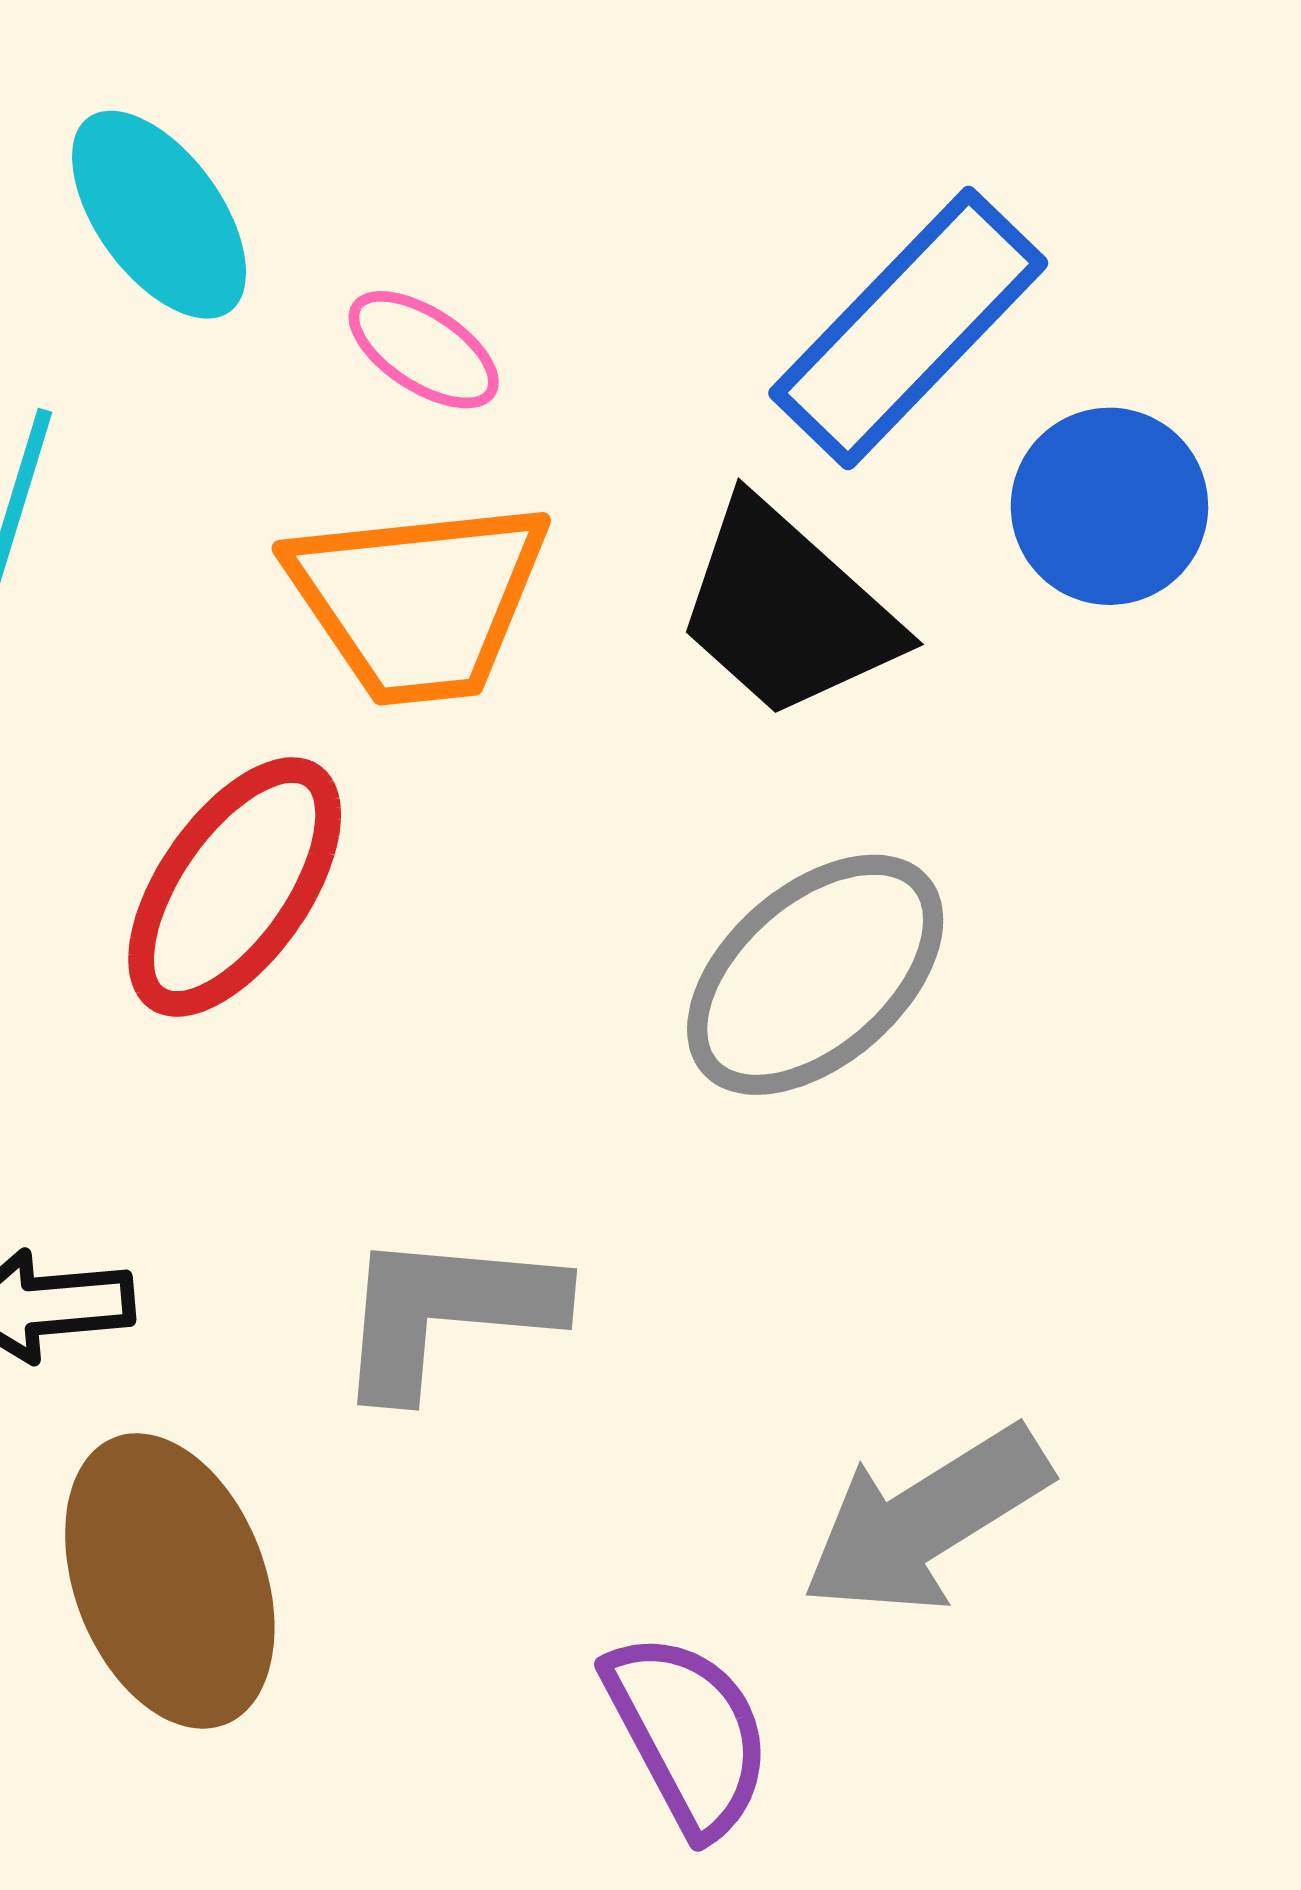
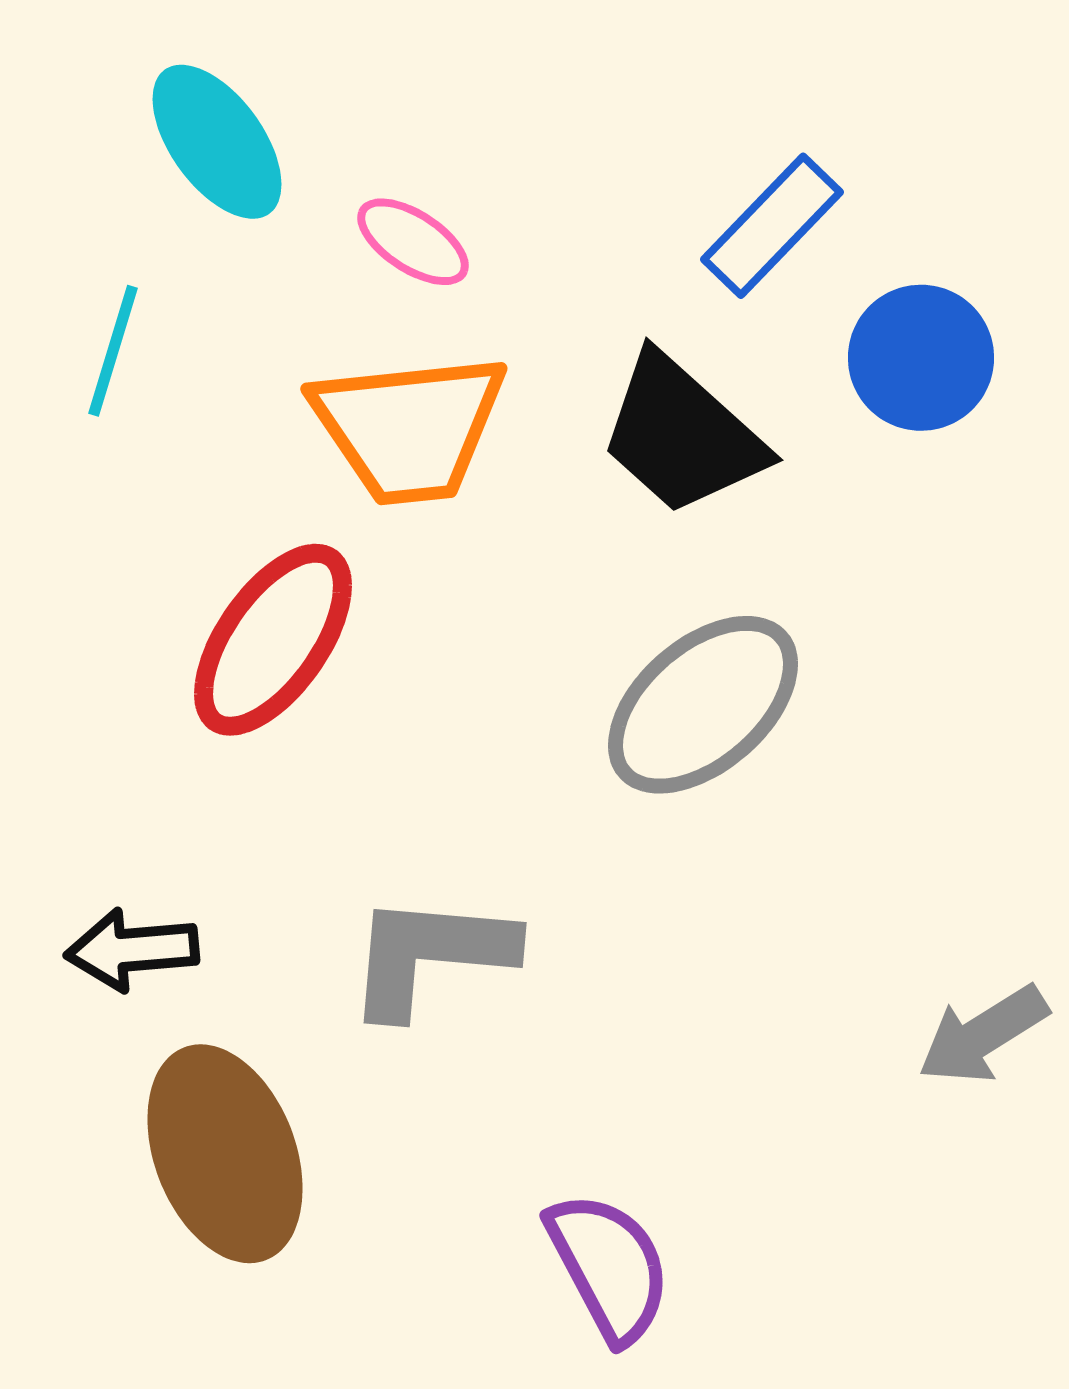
blue rectangle: (908, 328) -> (772, 226), size x0.7
gray arrow: (926, 1520) -> (983, 1035), moved, size x0.7

